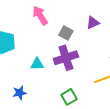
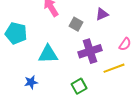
purple cross: (66, 58) -> (90, 51), moved
cyan triangle: (37, 64) -> (48, 54), size x1.5

